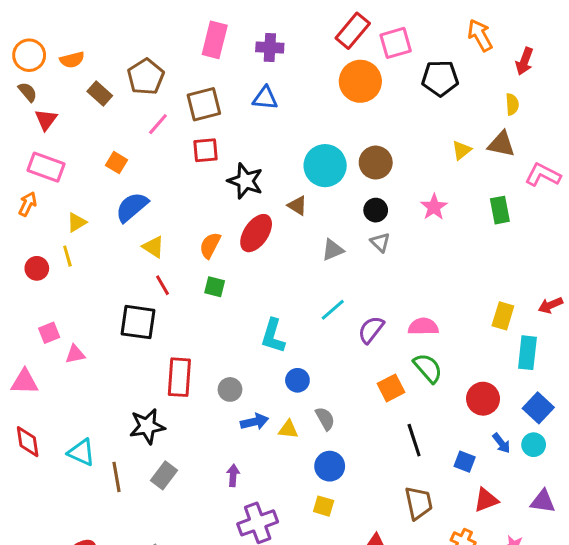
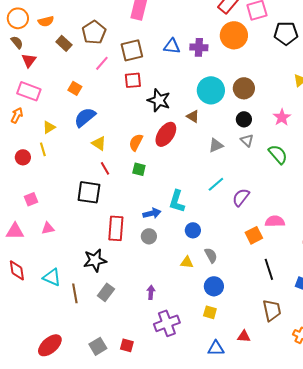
purple cross: (270, 48) -> (199, 47), moved
pink semicircle: (423, 327) -> (275, 221), moved
pink triangle: (75, 354) -> (48, 228), moved
green semicircle: (428, 368) -> (278, 154), moved
blue arrow: (255, 422) -> (152, 213), moved

